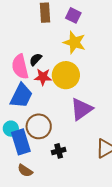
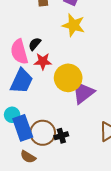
yellow circle: (66, 75) -> (68, 78), moved
brown circle: (39, 126) -> (43, 133), moved

